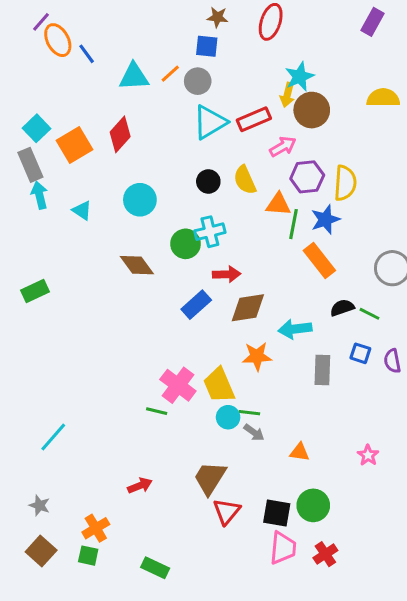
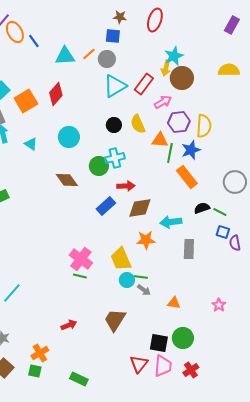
purple rectangle: (373, 22) -> (232, 25), moved
red rectangle: (254, 119) -> (144, 84), turned -30
blue square: (360, 353) -> (223, 232), moved
pink cross: (178, 385) -> (81, 259), moved
red triangle: (227, 511) -> (139, 364), moved

